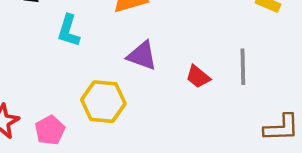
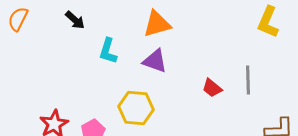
purple triangle: (142, 56) -> (155, 61), moved

